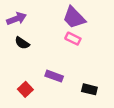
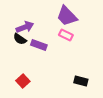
purple arrow: (17, 19) -> (25, 27), moved
purple rectangle: (54, 76) -> (39, 45), moved

